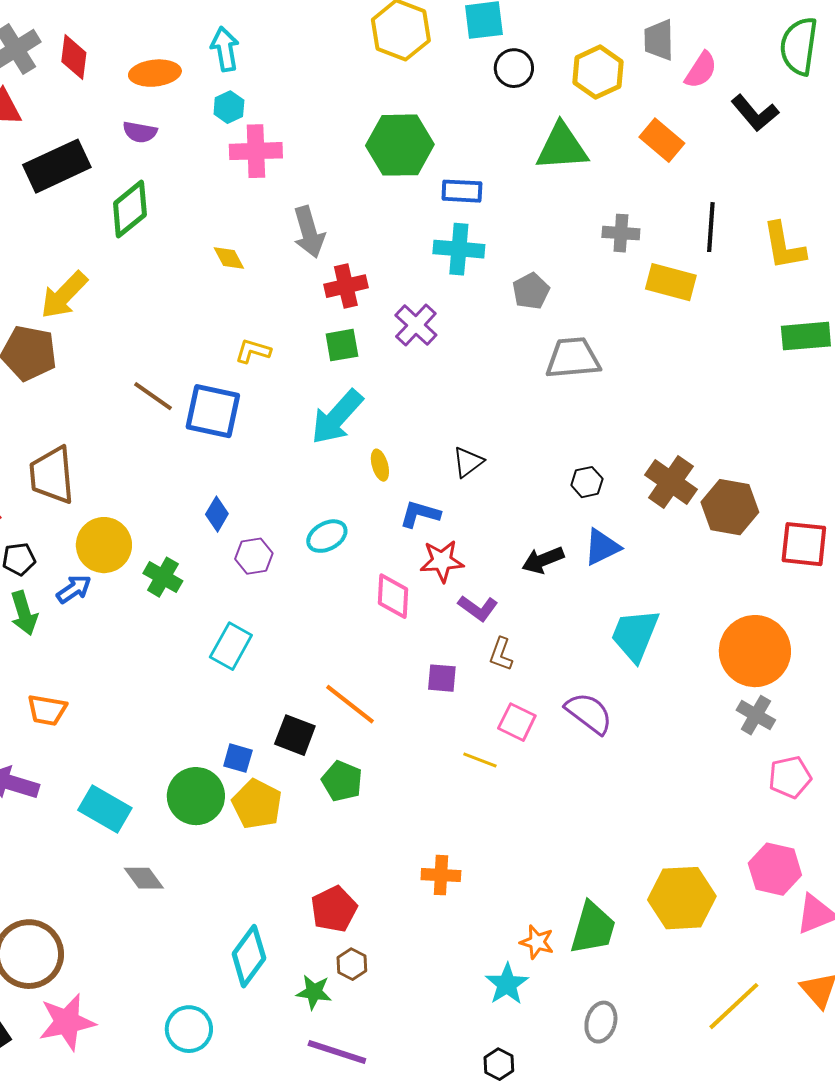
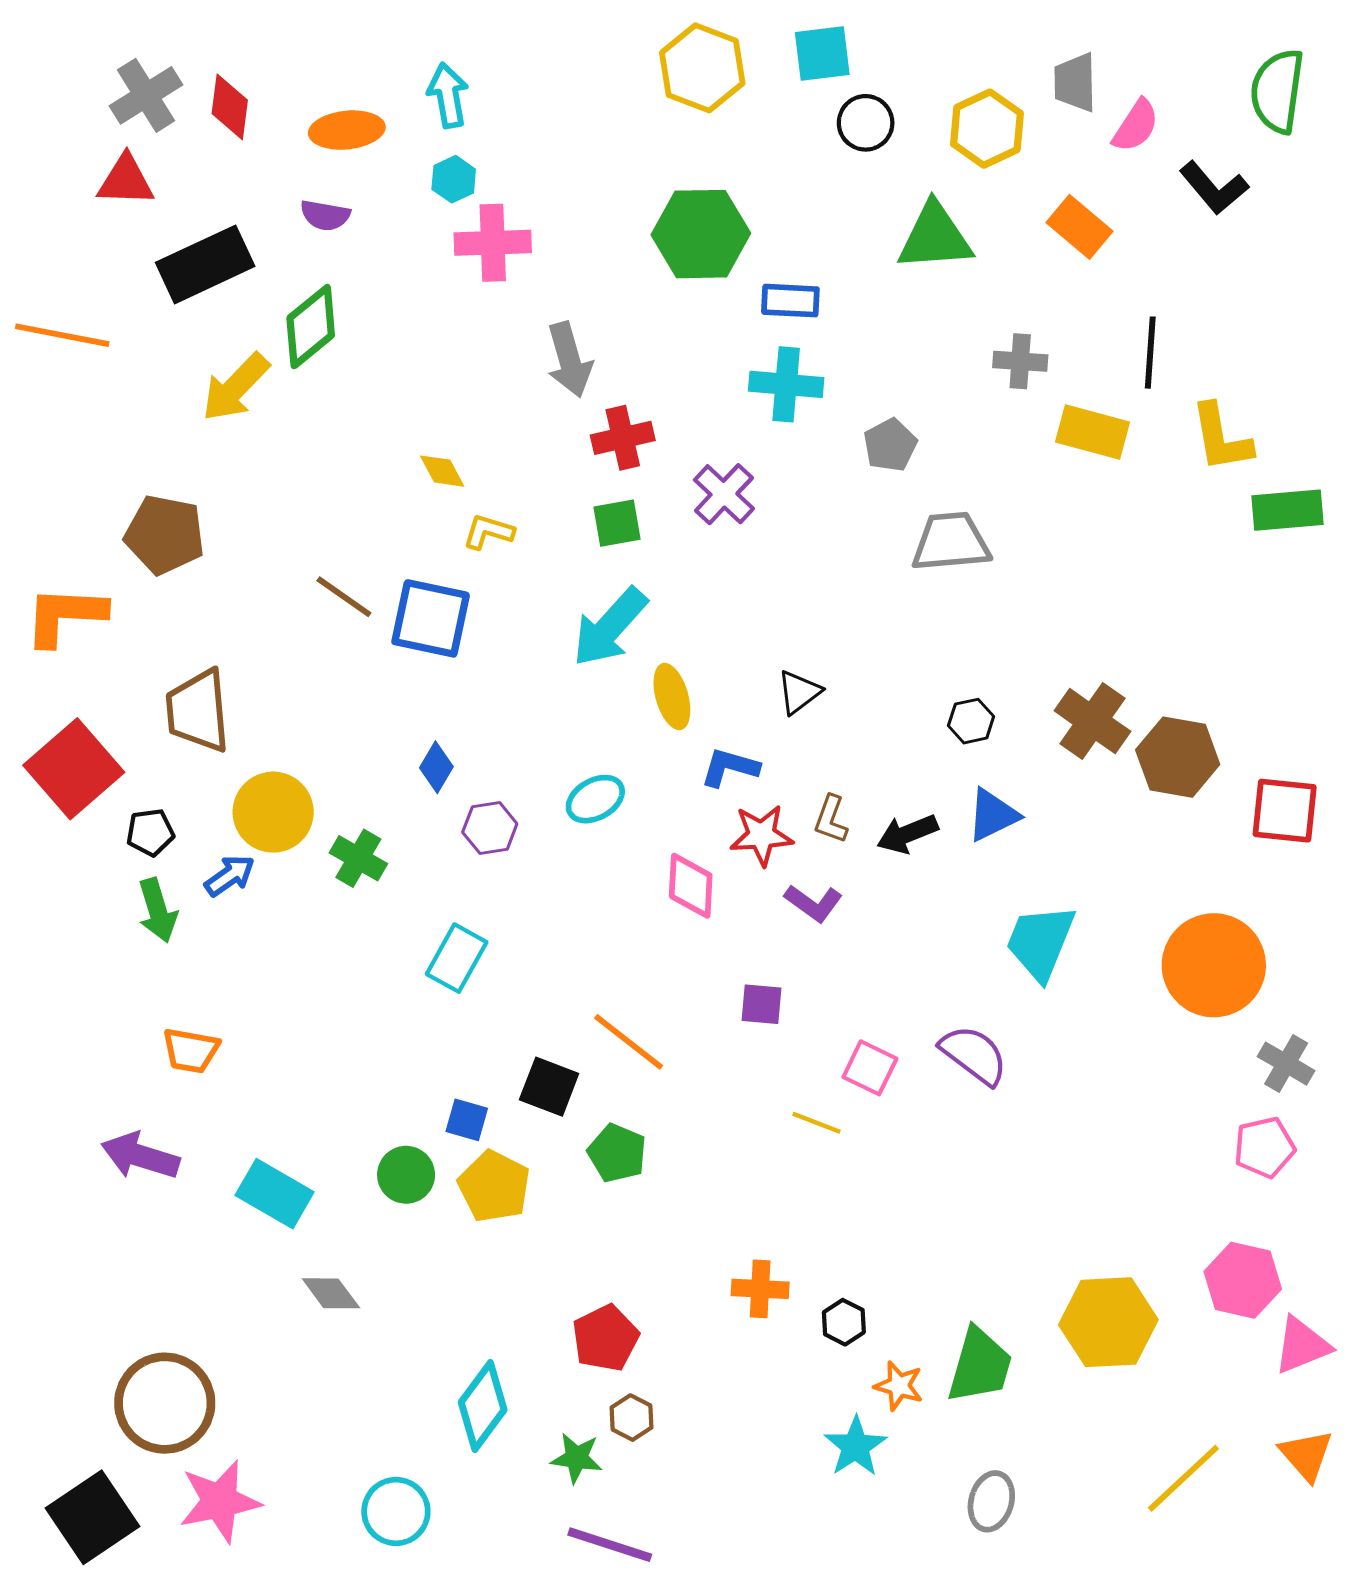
yellow L-shape: (784, 246) -> (1221, 438), moved
yellow diamond: (229, 258) -> (442, 471), moved
yellow arrow: (64, 295) -> (236, 387), moved
yellow ellipse: (380, 465) -> (672, 696), size x1.4
brown L-shape: (501, 654) -> (831, 819), moved
gray cross: (756, 715) -> (1286, 1064), moved
green circle: (196, 796) -> (406, 1175), size x0.7
black hexagon: (499, 1064) -> (844, 1322), moved

